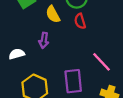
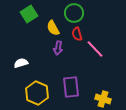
purple arrow: (44, 40) -> (58, 48), moved
pink line: (102, 62) -> (95, 49), moved

